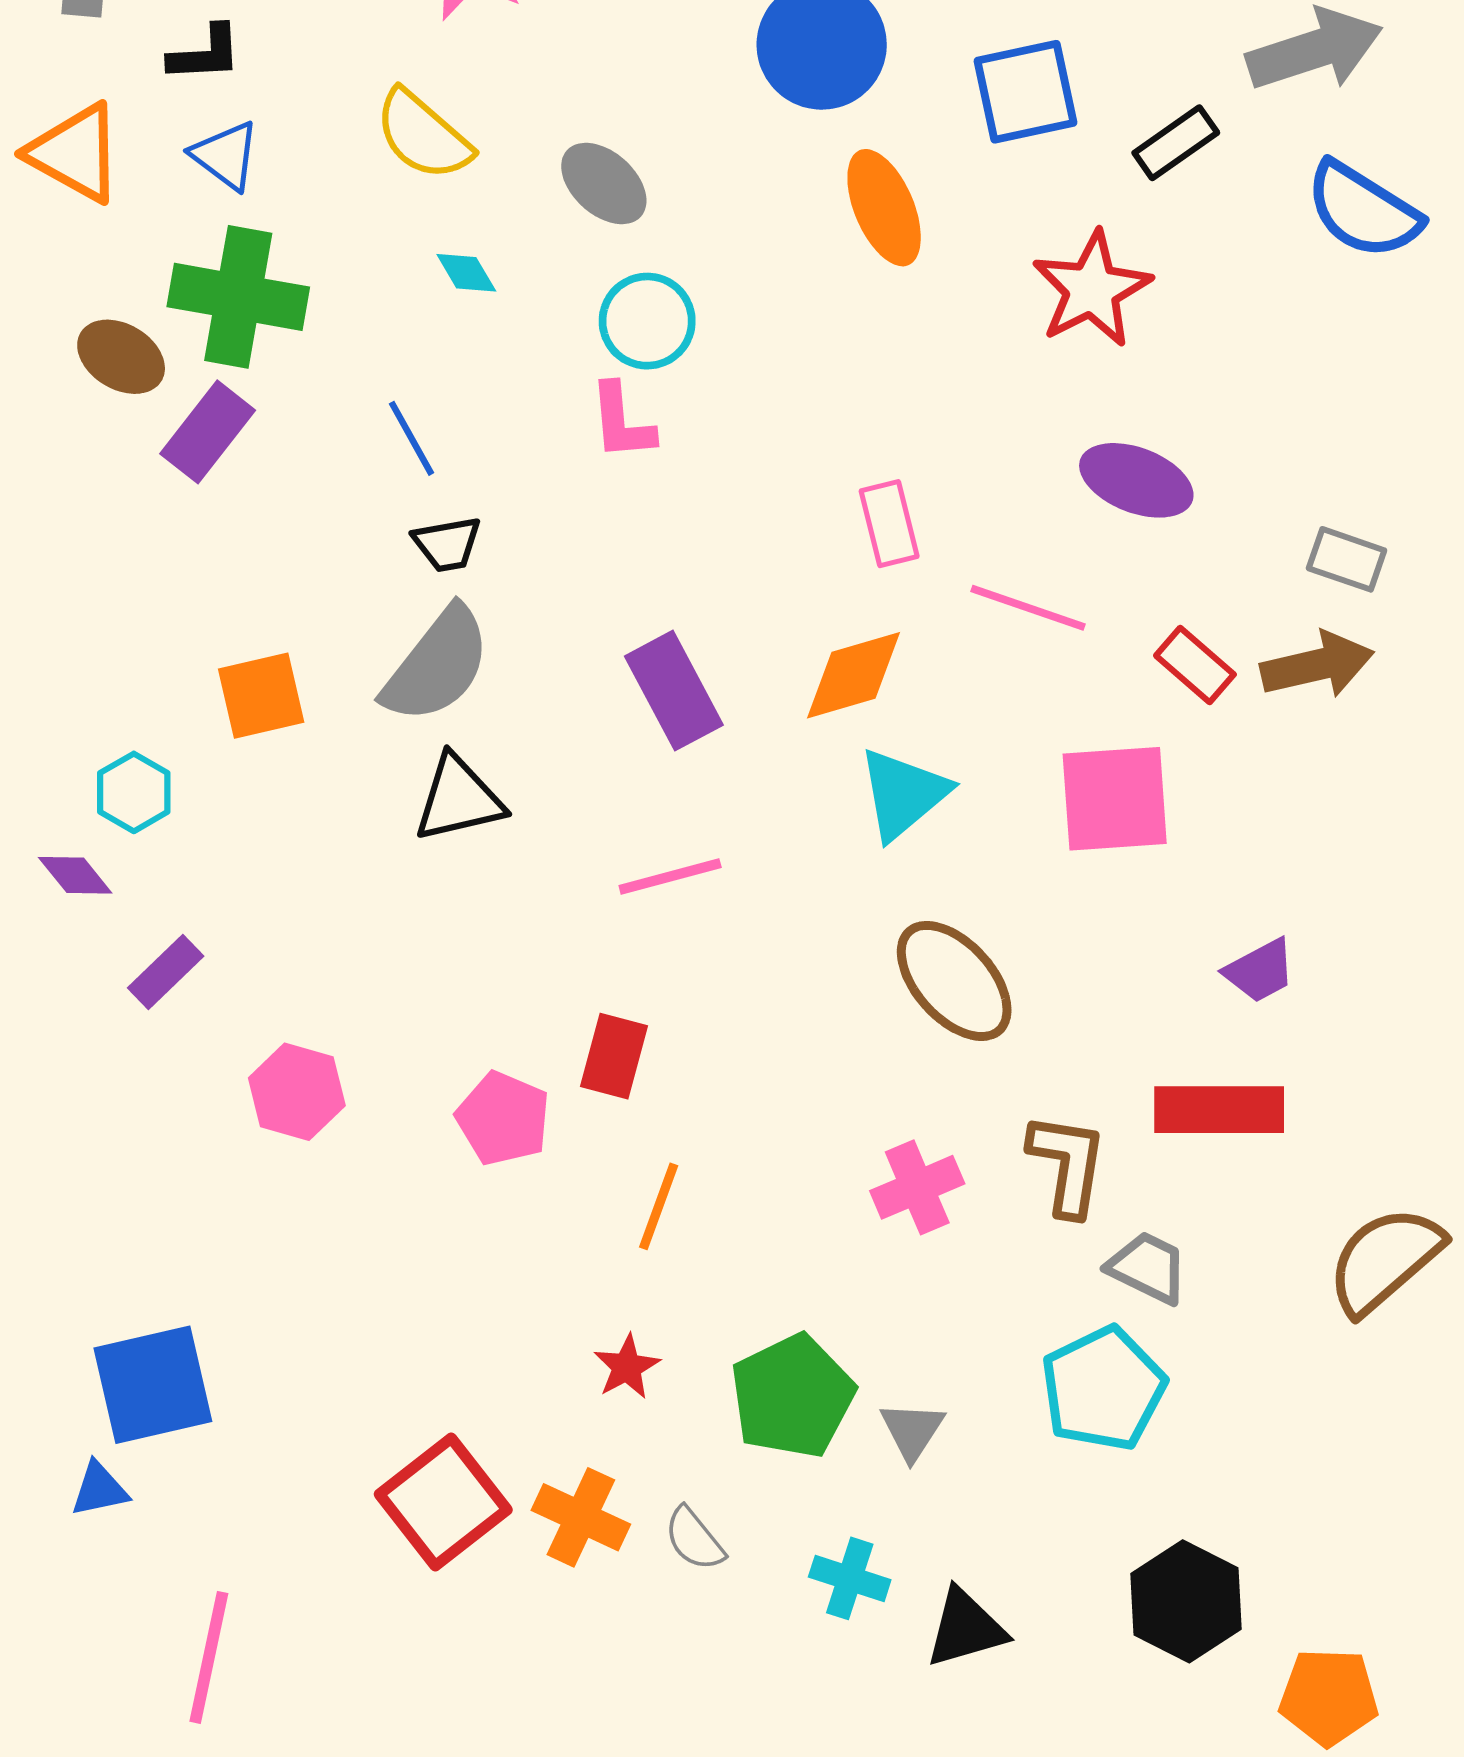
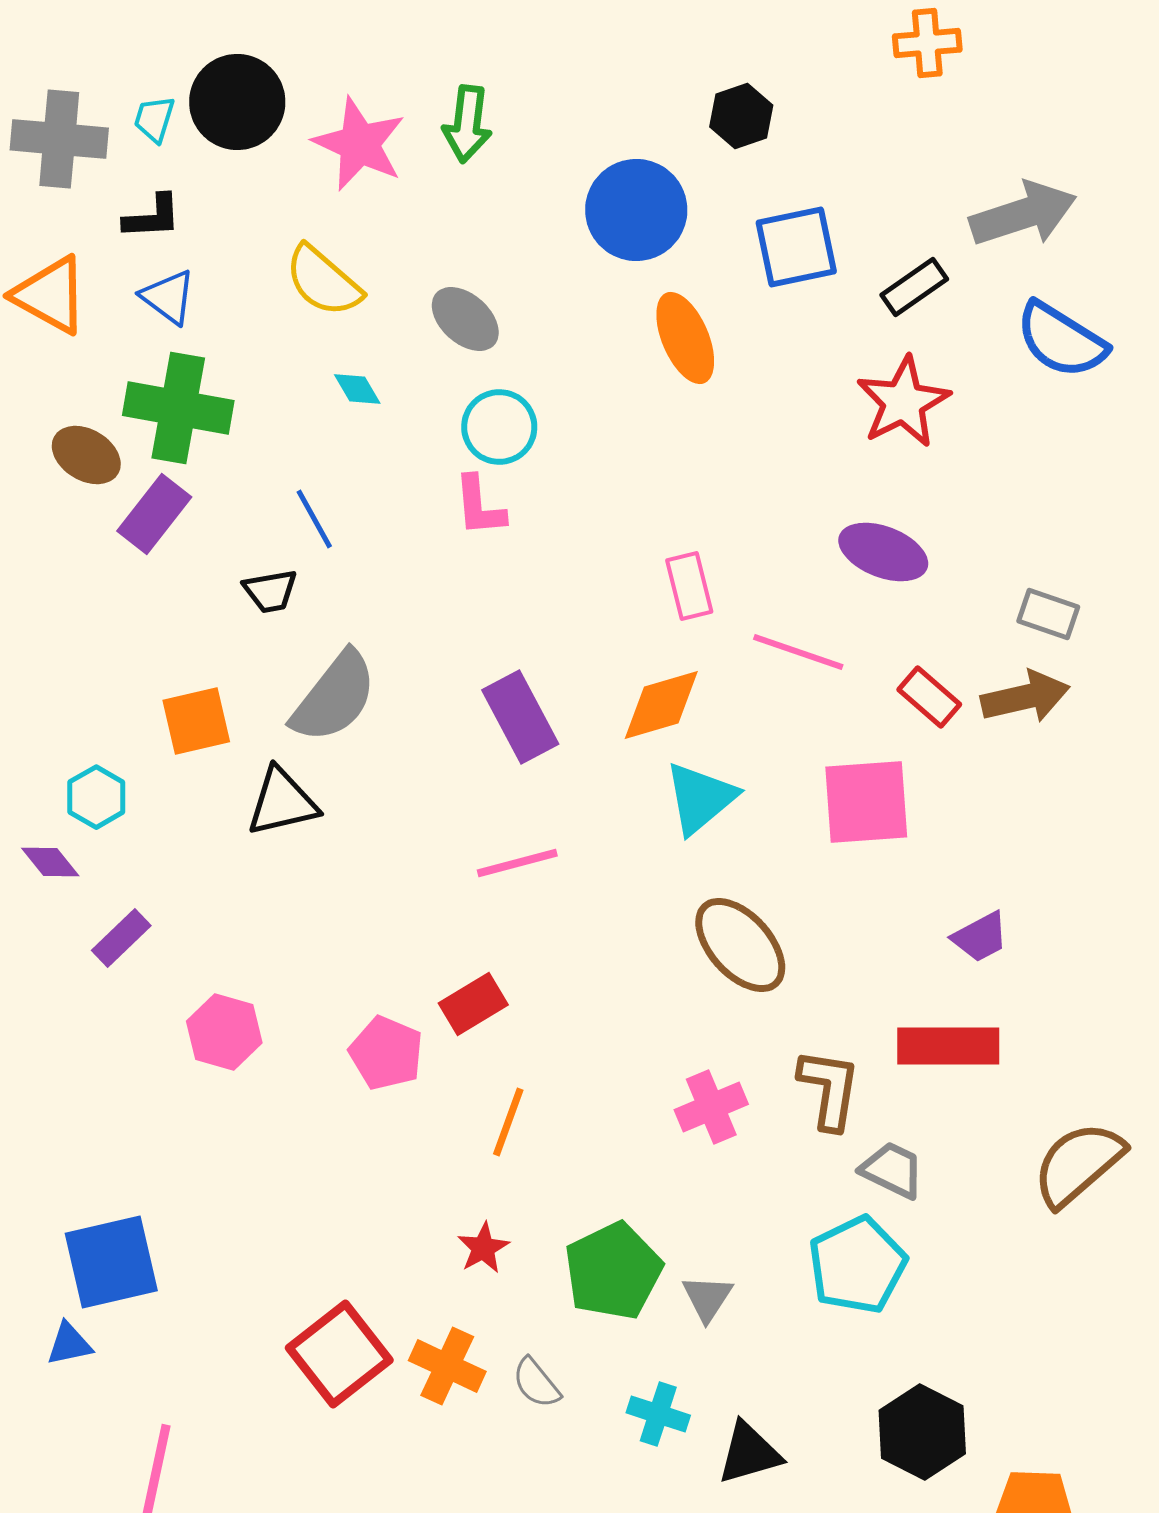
red star: (1092, 289) -> (903, 402), moved
black trapezoid: (447, 544) -> (270, 591), moved
black triangle: (459, 799) -> (282, 802), moved
red rectangle: (614, 1056) -> (473, 1004), turned 44

